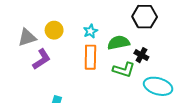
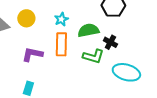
purple L-shape: (42, 59) -> (32, 54), moved, turned -135

